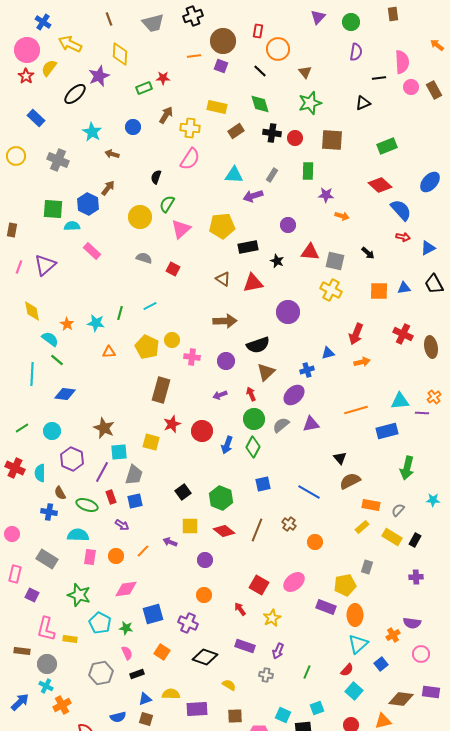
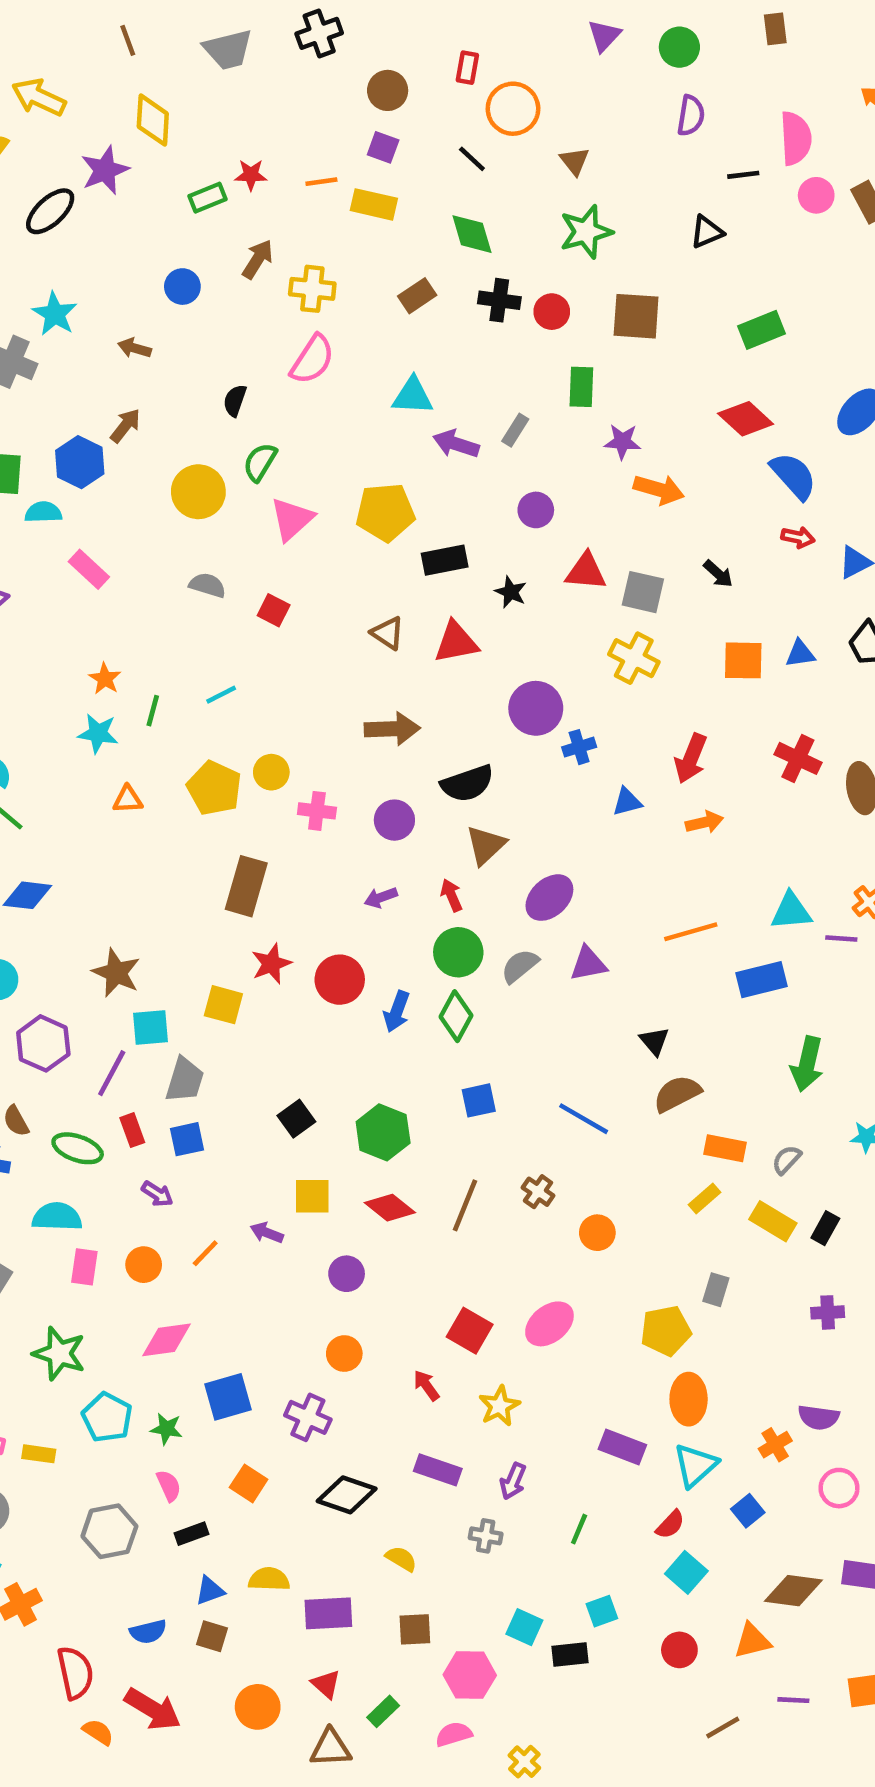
brown circle: (223, 41) -> (388, 90), size x0.7
orange line: (194, 56) -> (321, 182), moved
yellow rectangle: (217, 107) -> (374, 204), moved
cyan star: (92, 132) -> (55, 314), moved
gray rectangle: (272, 175) -> (515, 430), moved
purple arrow: (253, 196) -> (456, 444), turned 36
orange arrow: (342, 216) -> (659, 489), size x1.5
orange star: (67, 324) -> (105, 679), moved
blue cross: (307, 370) -> (579, 747), moved
purple rectangle: (326, 607) -> (622, 1447), moved

